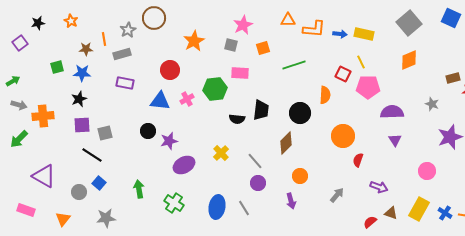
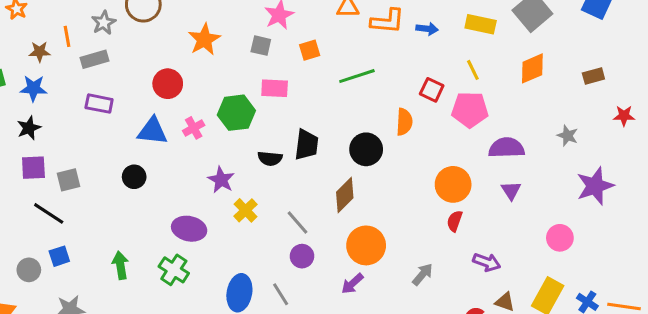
yellow rectangle: (364, 34) -> (481, 24), moved
yellow line: (361, 62) -> (473, 70), moved
brown rectangle: (453, 78) -> (593, 76), moved
orange circle: (343, 136) -> (453, 184), moved
purple star: (169, 141) -> (221, 180), moved, turned -30
purple ellipse: (184, 165) -> (189, 229), turned 40
orange circle: (300, 176) -> (366, 245), size x1.6
blue square: (99, 183) -> (59, 256), turned 32
purple arrow: (291, 201) -> (352, 284), turned 63
green cross: (174, 203) -> (174, 270), moved

